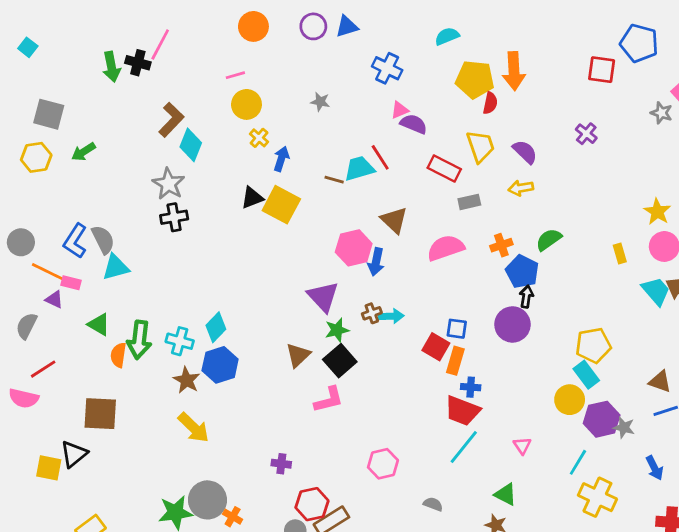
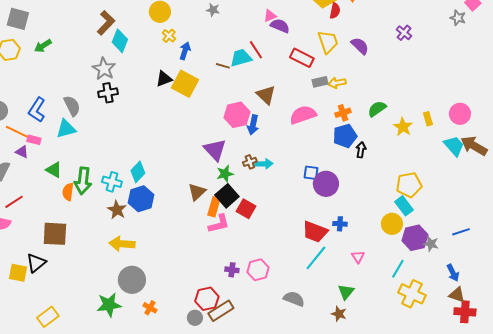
yellow arrow: (521, 188) -> (337, 83), moved
yellow star: (657, 212) -> (403, 127), moved
gray semicircle: (103, 240) -> (72, 106), moved
blue pentagon: (522, 272) -> (345, 136), moved, turned 30
purple circle: (512, 324) -> (326, 184), moved
red square: (436, 347) -> (246, 209), moved
orange rectangle: (455, 361) -> (214, 207), moved
brown triangle: (660, 382) -> (457, 295), moved
blue cross: (471, 387) -> (340, 224), moved
yellow arrow: (194, 428) -> (122, 244), turned 140
purple cross: (281, 464) -> (232, 270), moved
green triangle: (506, 494) -> (346, 292), turned 42
gray circle: (207, 500) -> (132, 280), moved
gray semicircle: (433, 504) -> (294, 299), size x1.5

